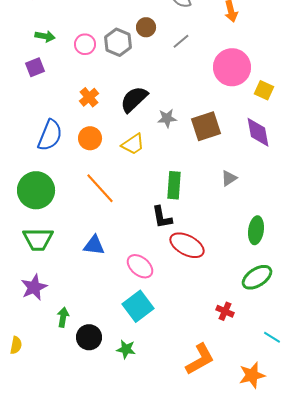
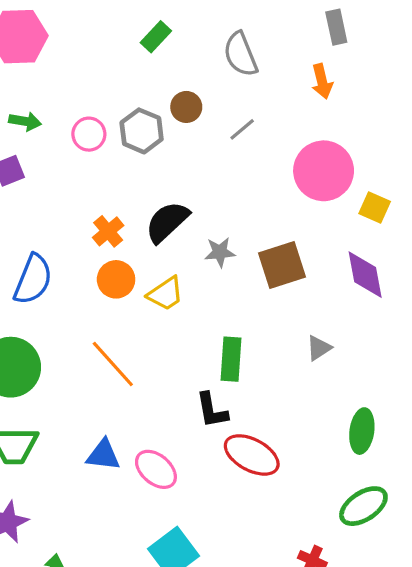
orange cross: (89, 97) -> (108, 231), moved
orange circle: (90, 138) -> (116, 279), moved
pink ellipse: (140, 266) -> (156, 469), moved

